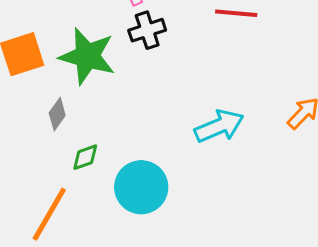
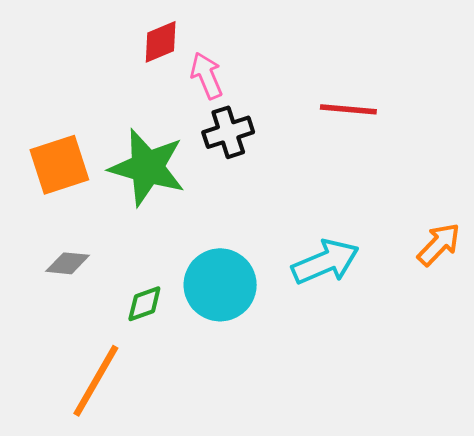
gray diamond: (57, 114) -> (68, 263), moved, turned 60
cyan circle: (141, 187) -> (220, 285), moved

